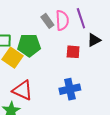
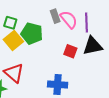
pink semicircle: (62, 20) -> (69, 19), turned -54
black triangle: (94, 40) -> (93, 46), size x1.5

